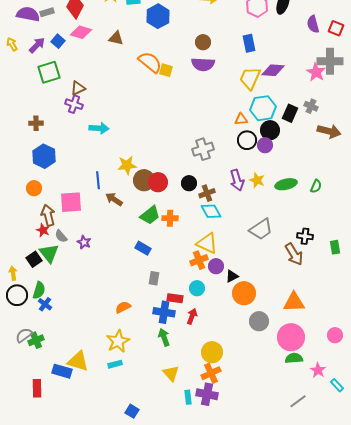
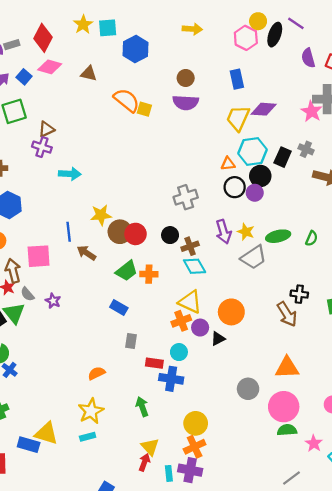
gray trapezoid: (261, 229) -> (254, 257), moved
orange circle: (244, 293) -> (231, 312), moved
blue cross: (164, 312) -> (171, 379), moved
red arrow: (192, 316) -> (144, 462), moved

